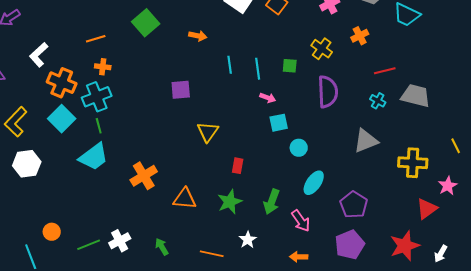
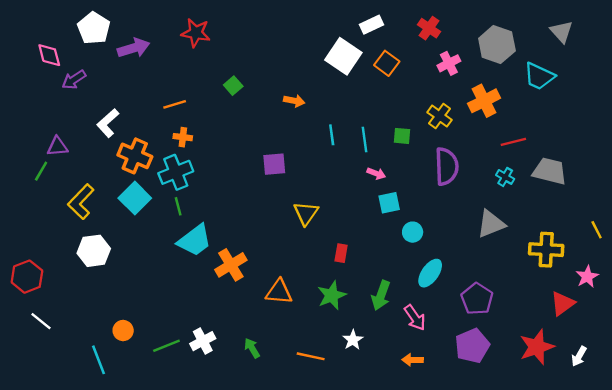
green square: (146, 23) -> (233, 86), size x0.6
orange cross: (360, 36) -> (484, 101), size x1.5
cyan trapezoid: (94, 157) -> (195, 240), moved

